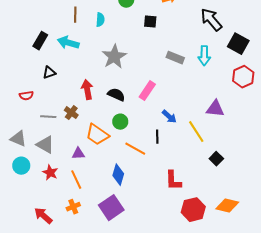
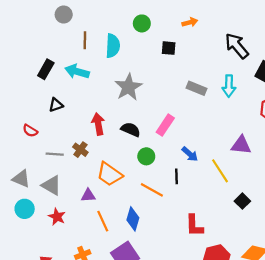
cyan semicircle: (100, 20) -> (113, 46), size x1.5
red semicircle: (26, 96) -> (30, 131), turned 40
green circle: (120, 122) -> (146, 156), moved
orange line: (76, 180) -> (103, 221), moved

